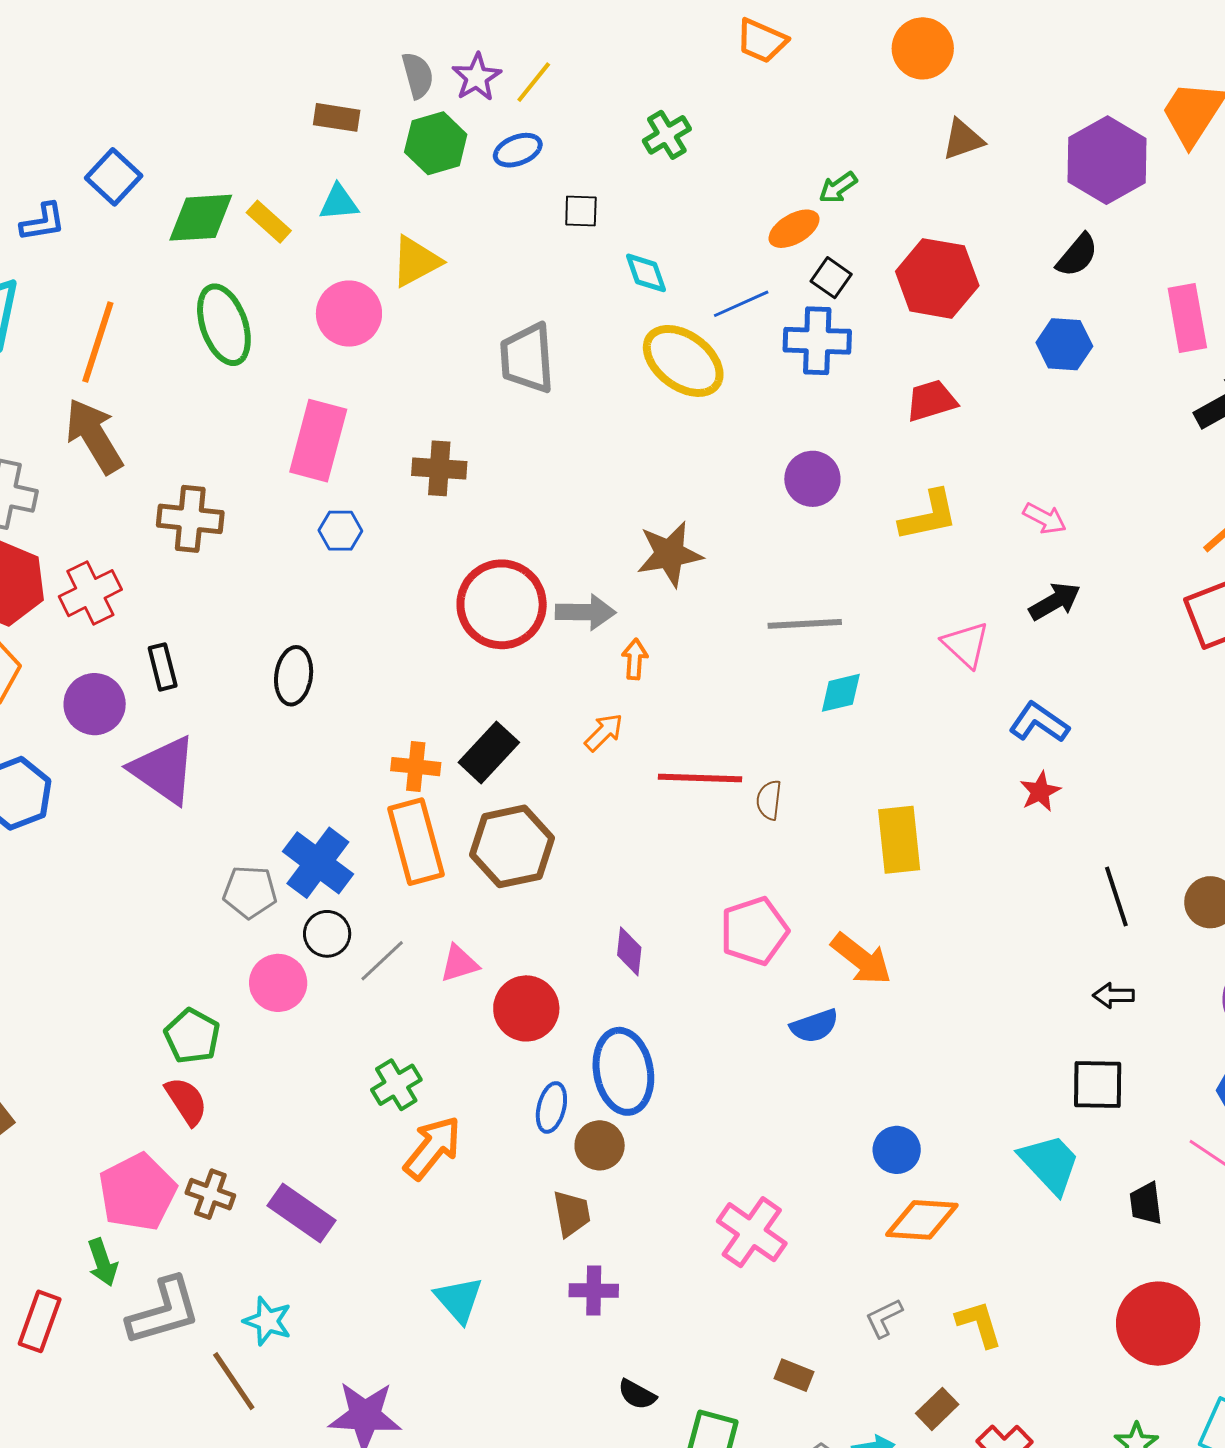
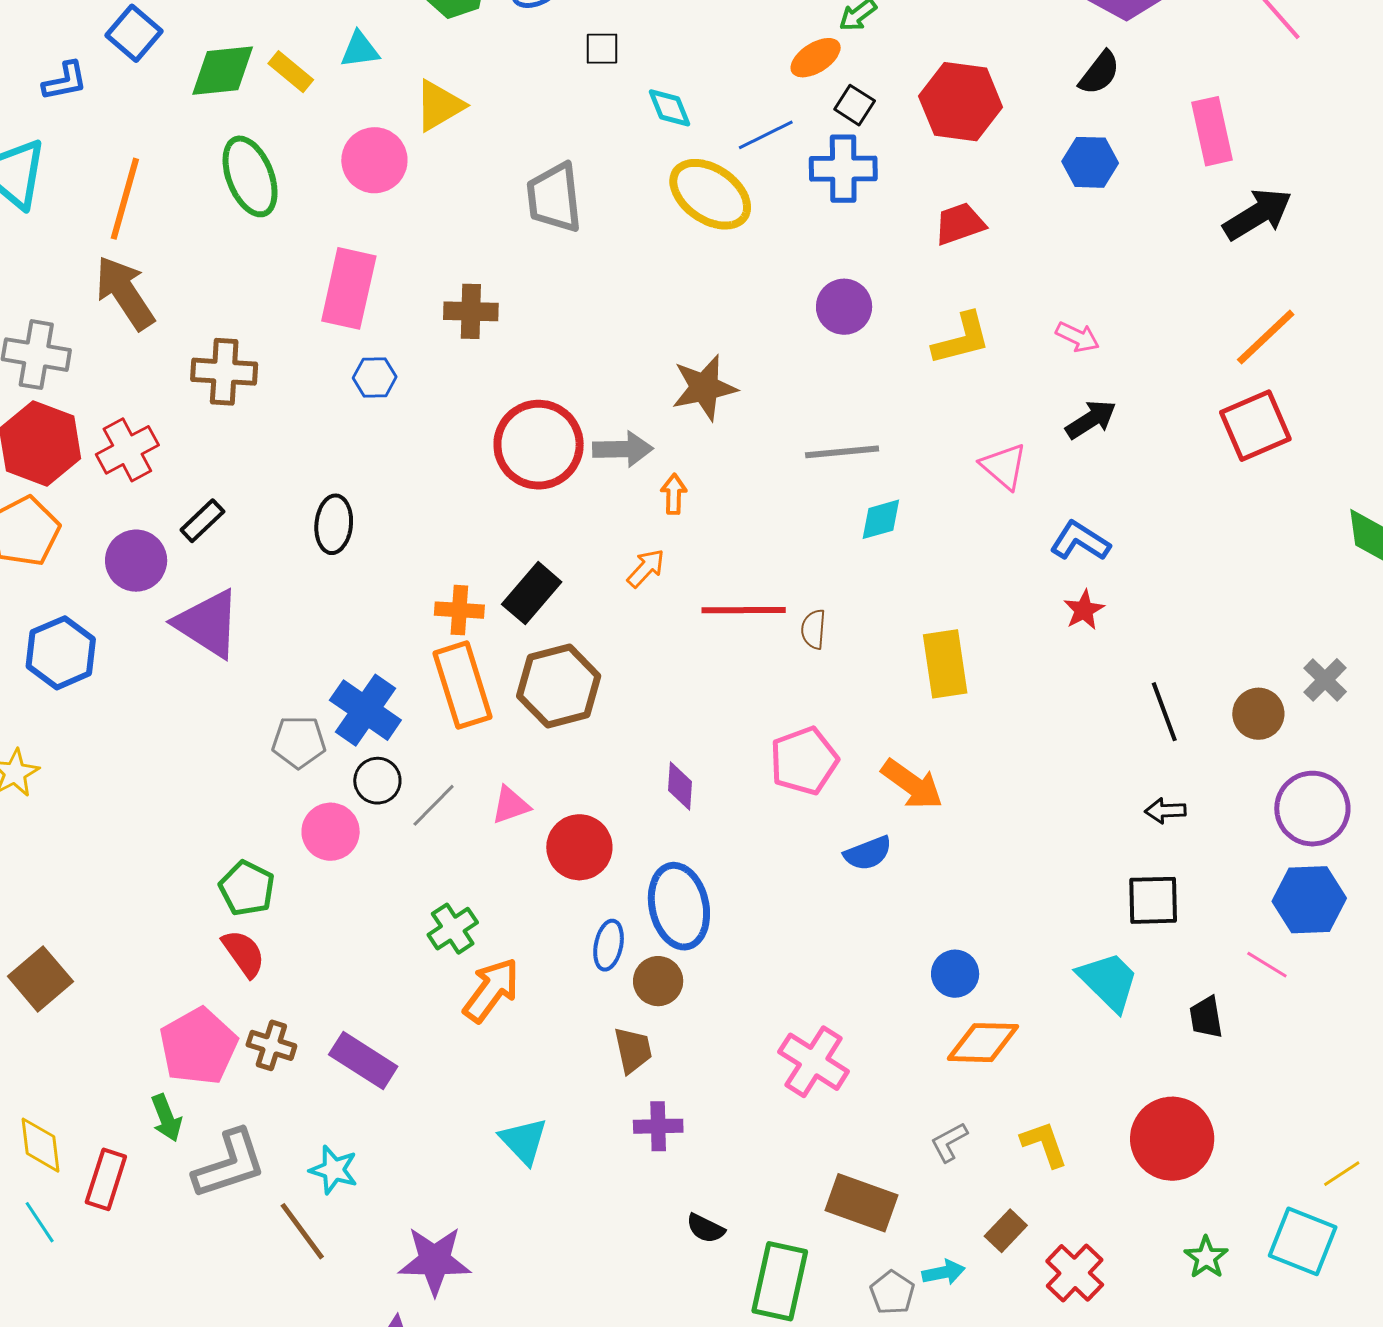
black rectangle: (163, 667) -> (202, 521), turned 63
red circle: (1158, 1324) -> (1172, 1139), moved
brown rectangle: (794, 1375) -> (862, 1203), size x1.8

